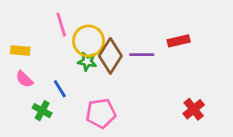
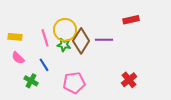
pink line: (61, 25) -> (45, 38), moved
red rectangle: (179, 41) -> (131, 20), moved
red cross: (194, 109) -> (129, 80), moved

